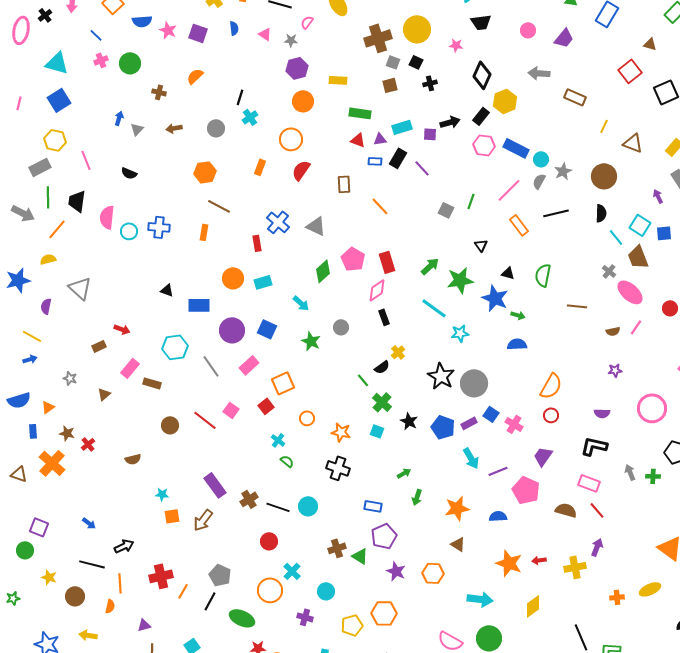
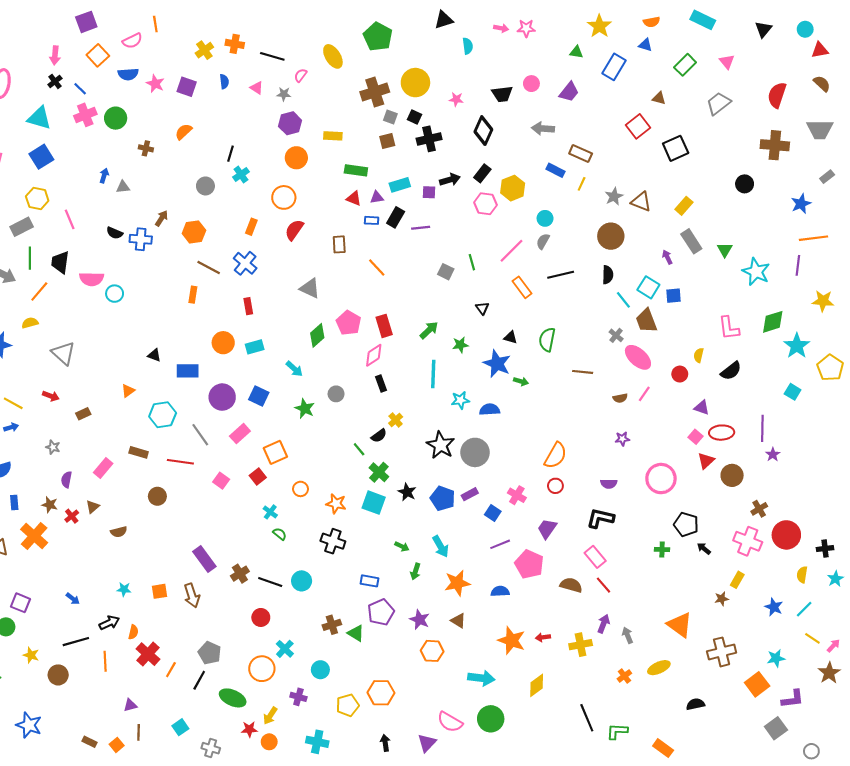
black cross: (45, 15) -> (55, 81), moved
black trapezoid: (481, 22) -> (502, 94), moved
pink cross: (101, 60) -> (85, 115), size x1.5
black cross: (430, 83) -> (429, 139), size x1.6
yellow hexagon: (505, 101) -> (513, 188), moved
yellow line: (604, 126) -> (582, 184), moved
brown arrow: (174, 128) -> (162, 218), moved, turned 133
gray triangle: (137, 129) -> (123, 187), turned 40
blue rectangle: (516, 148) -> (555, 170), moved, size x0.7
purple line: (422, 168) -> (421, 228), turned -54
gray star: (563, 171) -> (614, 196), moved
green line: (471, 201) -> (472, 262), turned -35
pink semicircle: (107, 217) -> (92, 279), turned -95
blue cross: (278, 222) -> (245, 263), moved
blue cross: (159, 227) -> (141, 239), moved
green star: (460, 280) -> (460, 345), size x0.6
purple semicircle: (46, 306) -> (66, 480), moved
cyan line: (434, 308) -> (433, 374), turned 56
red arrow: (122, 329) -> (51, 396), moved
blue semicircle: (517, 344) -> (490, 410), moved
pink rectangle: (130, 368) -> (103, 468), moved
brown triangle: (104, 394) -> (93, 507), moved
orange triangle: (48, 407) -> (128, 391), moved
blue square: (491, 414) -> (493, 513), moved
red line: (205, 420) -> (180, 462), moved, turned -30
cyan square: (377, 431) -> (374, 503), size x1.6
cyan arrow: (471, 458) -> (441, 546), moved
gray arrow: (630, 472) -> (628, 635), moved
green arrow: (404, 473) -> (402, 546), turned 56
pink rectangle: (589, 483) -> (595, 557), turned 30
cyan star: (162, 494) -> (124, 589), moved
brown arrow: (203, 520) -> (192, 596), turned -55
black line: (92, 564) -> (76, 642), turned -30
purple star: (396, 571) -> (420, 620), moved
red cross: (161, 576) -> (148, 654), turned -35
orange cross: (617, 597) -> (624, 676), turned -32
orange semicircle: (110, 606) -> (133, 632), moved
yellow arrow: (88, 635) -> (270, 716), moved, turned -66

